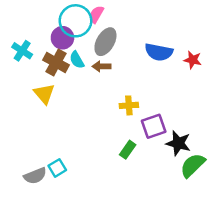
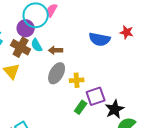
gray ellipse: (105, 42) -> (57, 73), moved
red star: (193, 60) -> (127, 32), moved
black star: (178, 143) -> (115, 109), turned 30
green rectangle: (128, 150) -> (81, 107), moved

